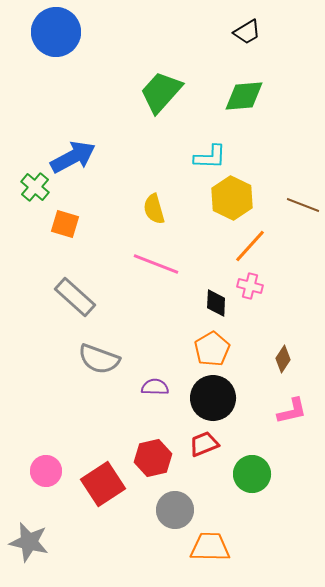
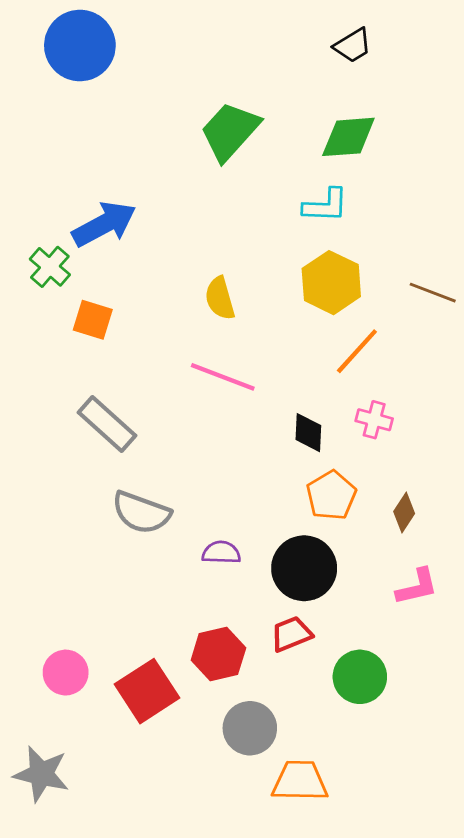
cyan L-shape: (210, 157) -> (326, 205), moved
pink cross: (250, 286) -> (374, 420), moved
orange pentagon: (212, 349) -> (331, 495), moved

